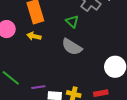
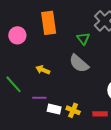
yellow arrow: (34, 36) -> (43, 70), moved

